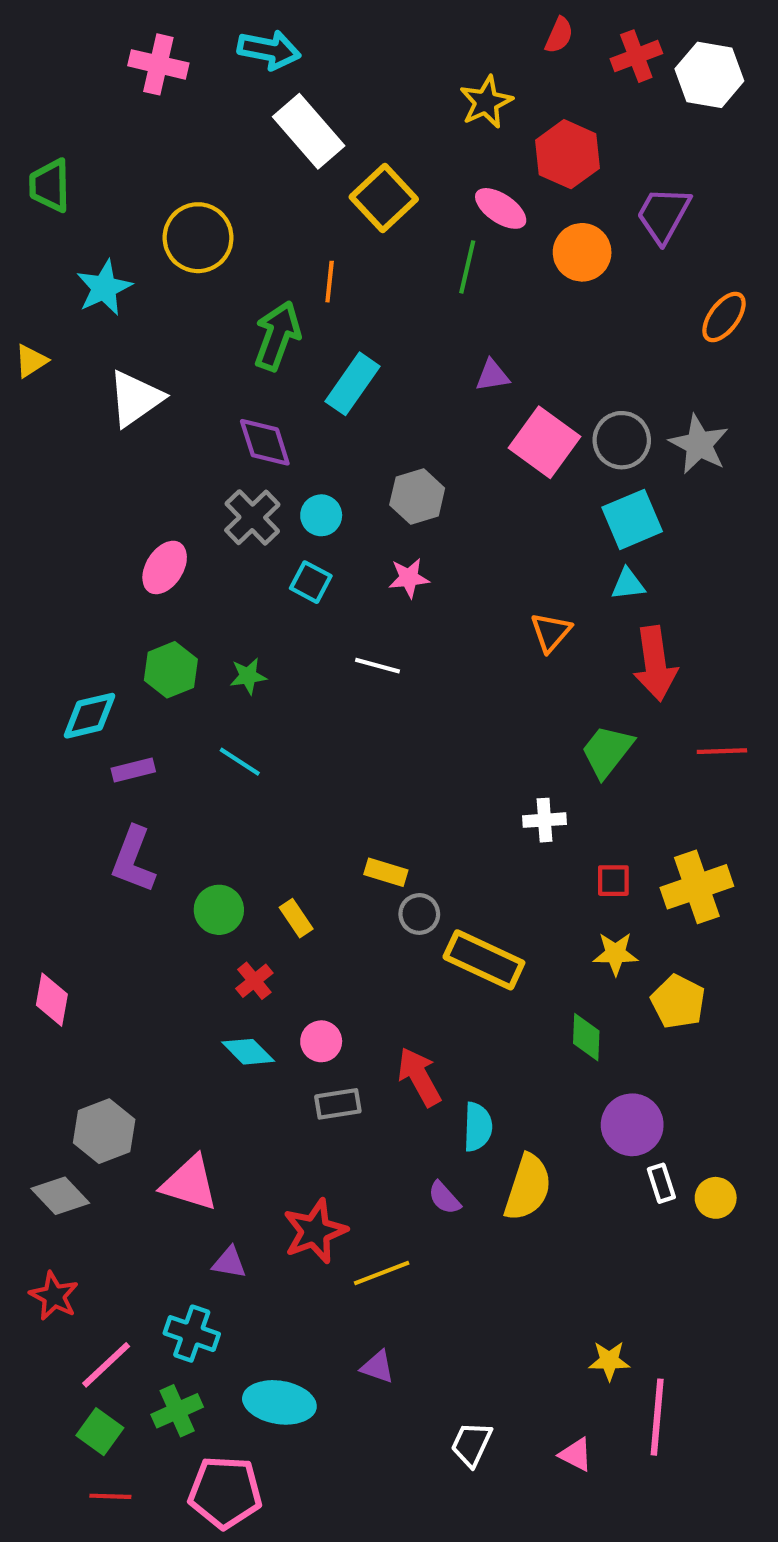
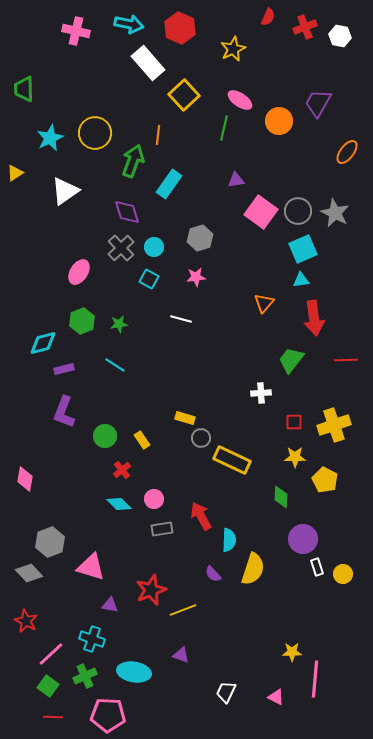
white hexagon: (709, 75) -> (340, 36), size x0.7
red hexagon: (567, 154) -> (180, 28), moved
yellow circle: (198, 238) -> (95, 133), moved

